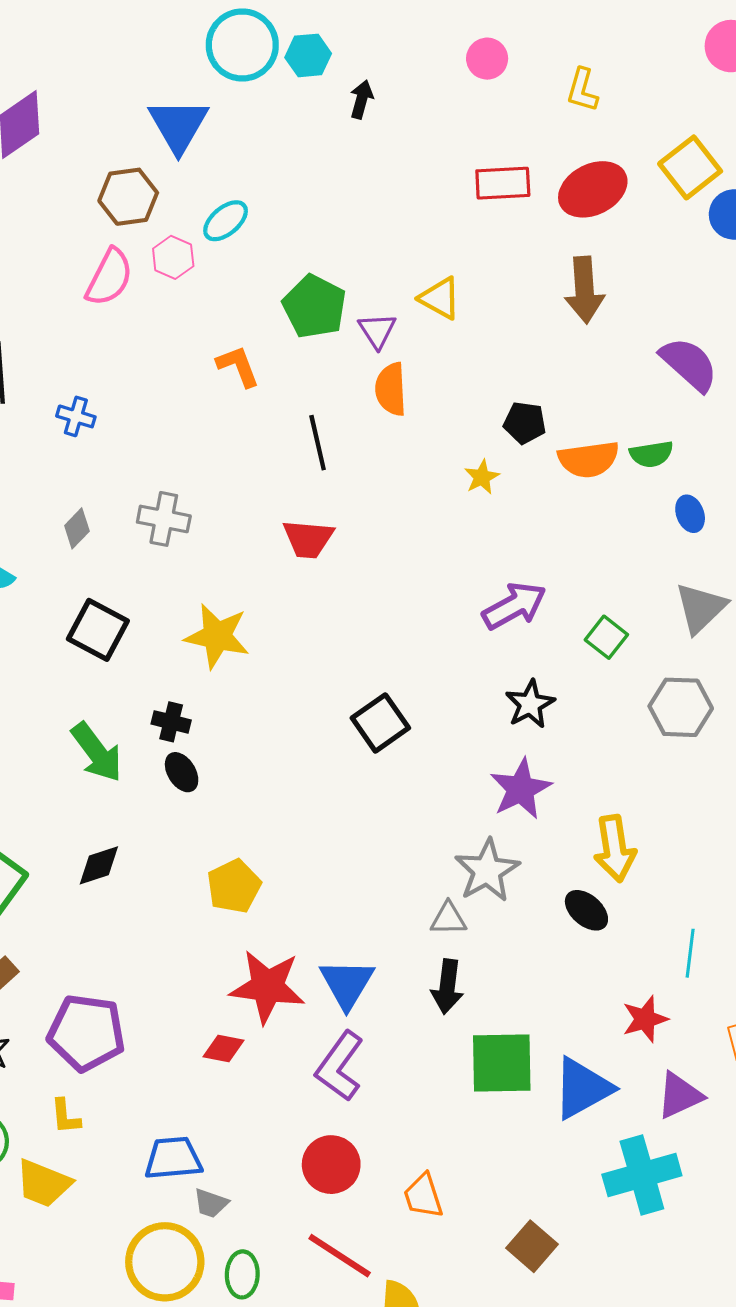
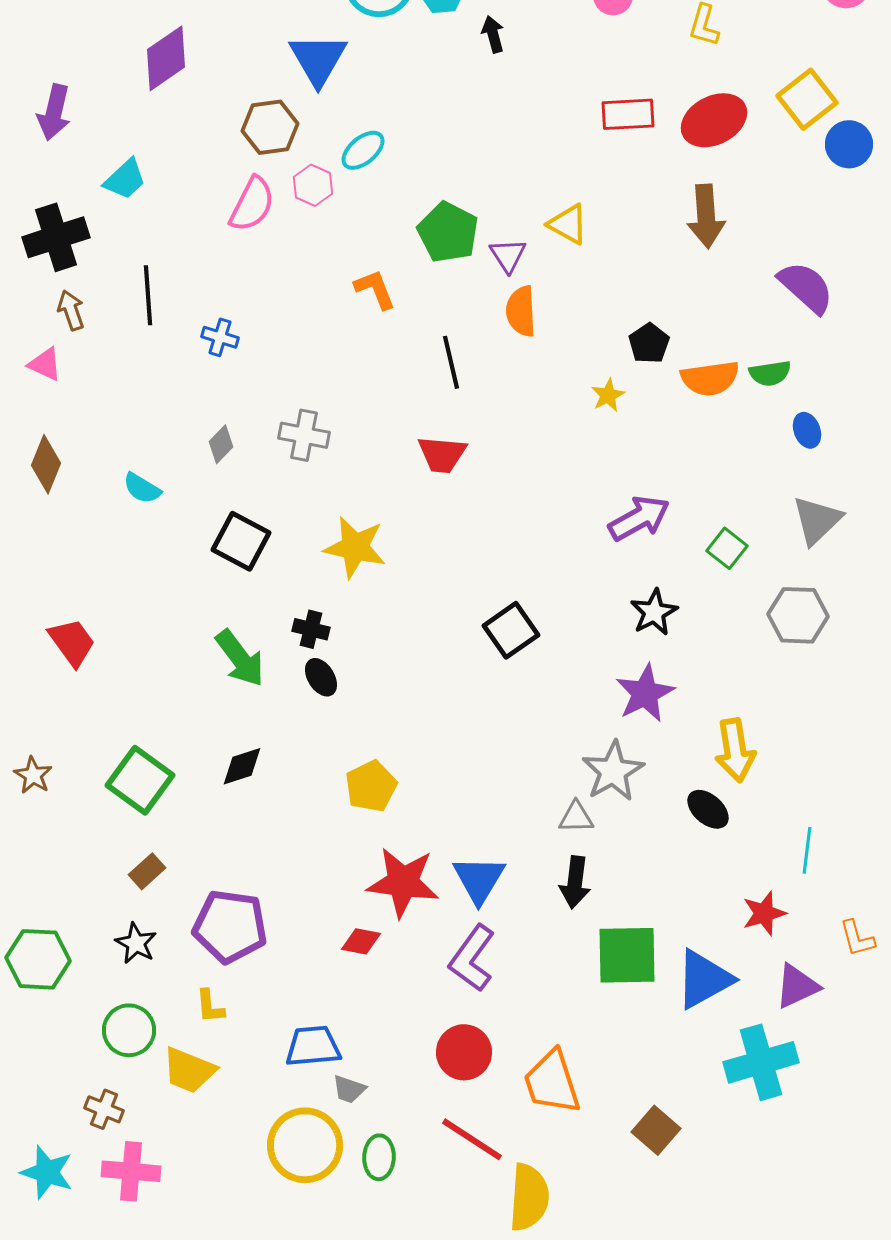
black arrow: (362, 99) -> (493, 34), turned -30
black pentagon: (525, 423) -> (649, 343), turned 30
orange trapezoid: (423, 1196) -> (552, 1082), size x1.5

